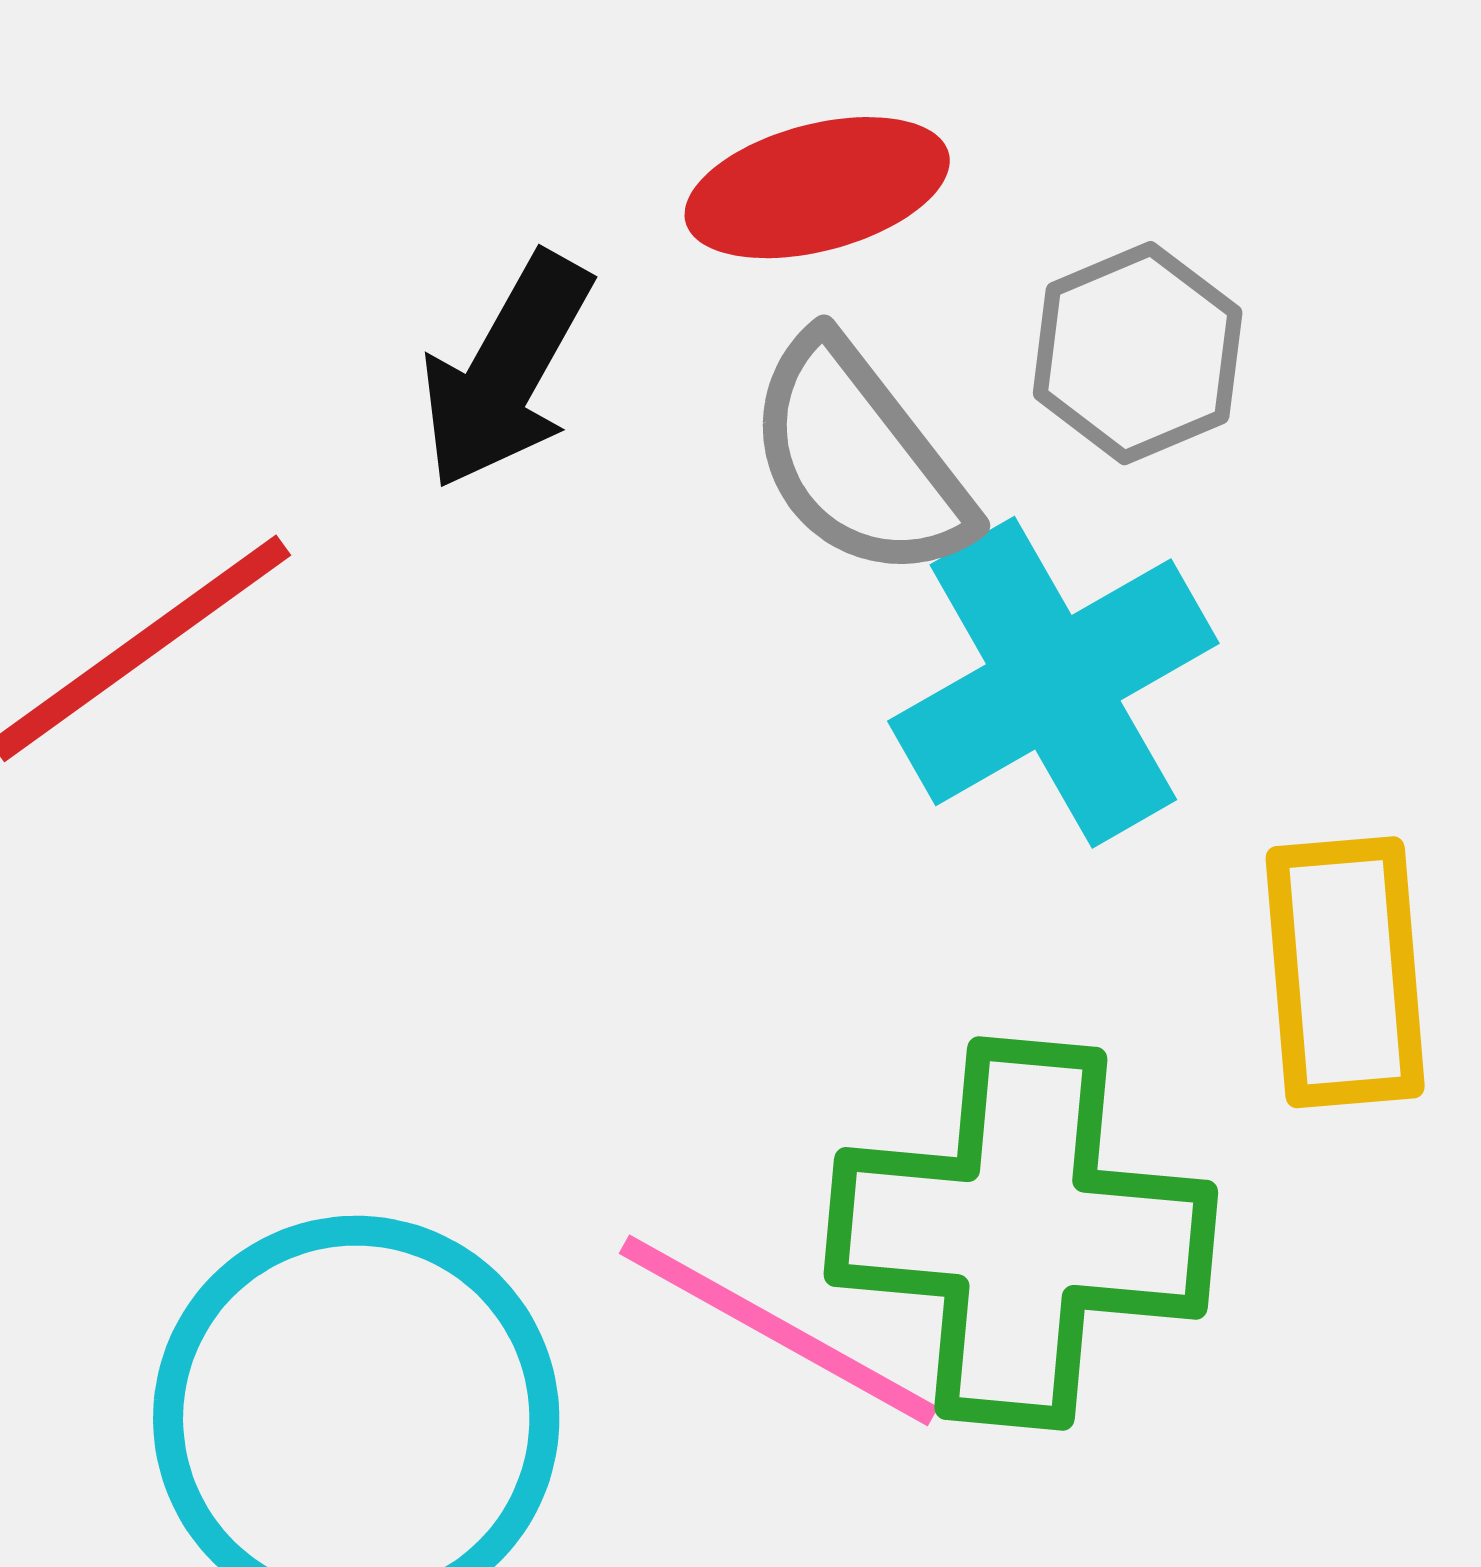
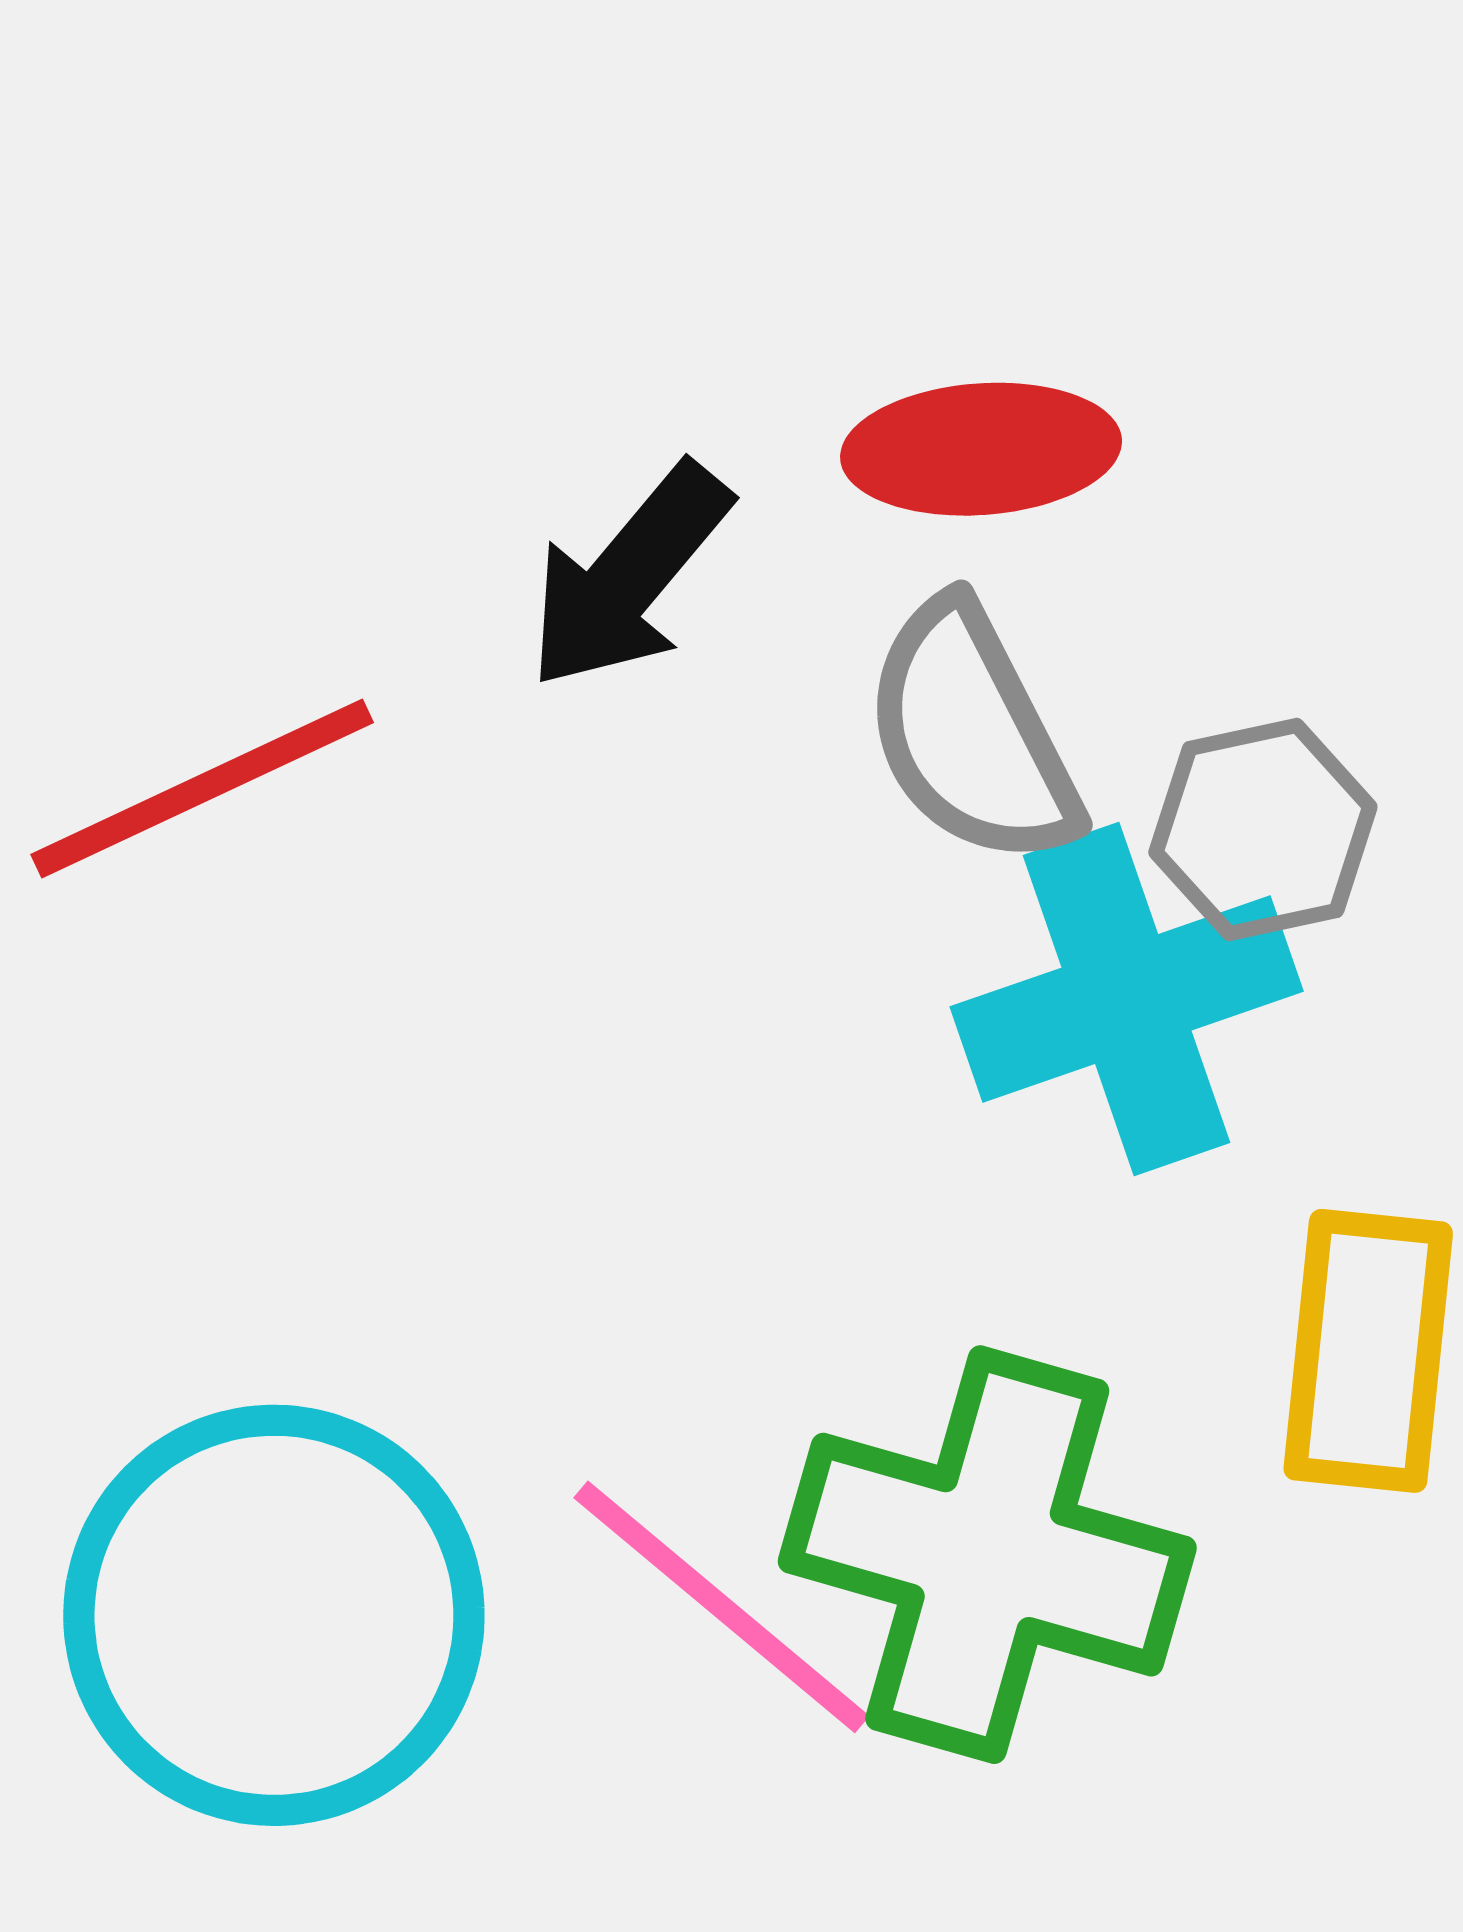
gray hexagon: (1138, 353) -> (1263, 830), moved

